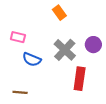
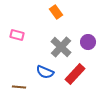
blue semicircle: (32, 59) -> (45, 72), moved
red rectangle: (80, 79) -> (75, 74), turned 35

